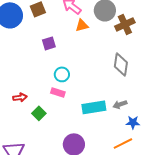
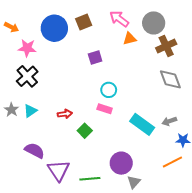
brown cross: (125, 24) -> (166, 46), moved
gray diamond: (121, 64) -> (170, 79), turned -30
cyan rectangle: (94, 107) -> (142, 124), turned 45

